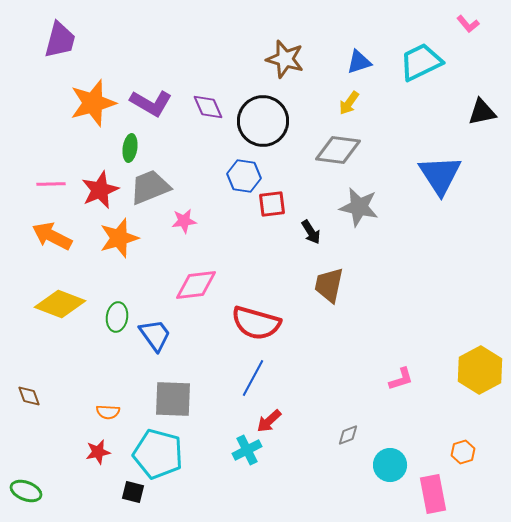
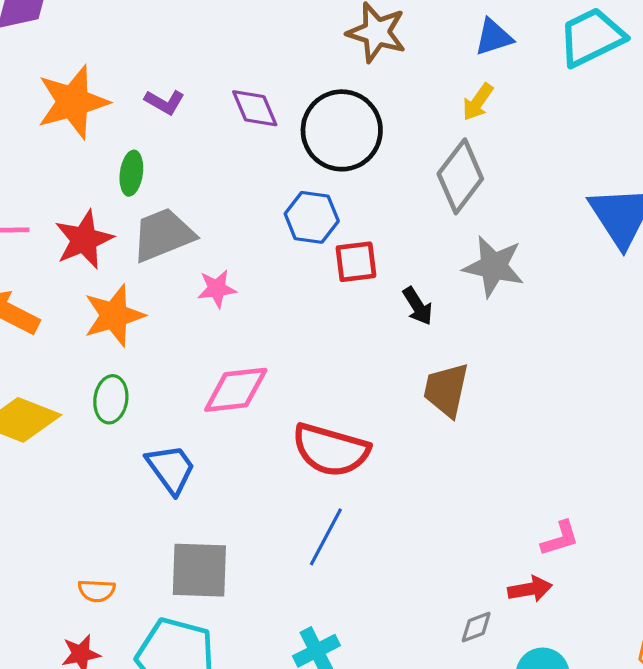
purple L-shape: (151, 103) -> (165, 102), size x0.6
gray diamond: (338, 150) -> (460, 176), turned -60
green ellipse: (117, 317) -> (111, 399), moved
red arrow: (269, 421) -> (530, 589), moved, turned -148

